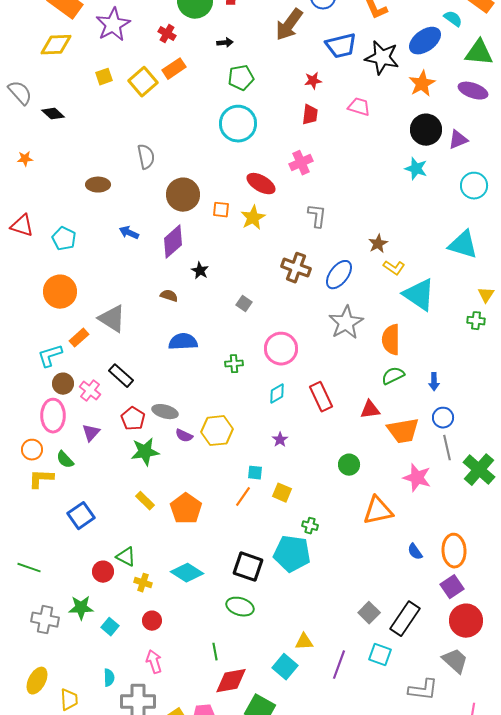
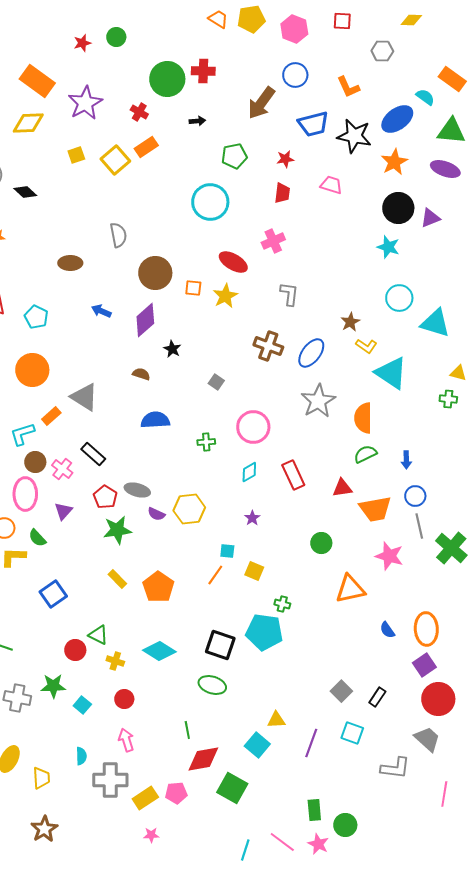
green pentagon: (241, 78) -> (234, 156), moved
cyan circle: (474, 186) -> (399, 298), moved
yellow triangle: (486, 295) -> (458, 373), turned -48
black rectangle: (405, 619) -> (377, 697), size x0.6

